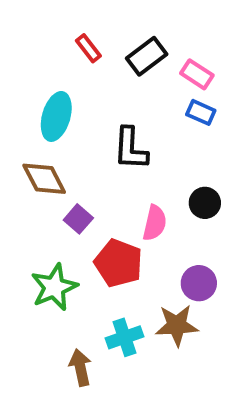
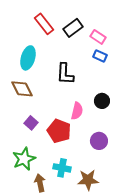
red rectangle: (88, 48) -> (44, 24), size x1.5
purple square: (78, 219) -> (31, 123), moved
green star: (54, 287) -> (24, 159), moved
brown star: (177, 325) -> (88, 180), moved
cyan cross: (125, 337) -> (62, 168), turned 30

